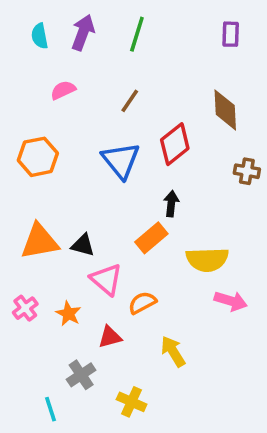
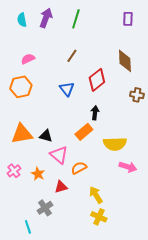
pink semicircle: (63, 90) -> (28, 59), moved
blue triangle: (121, 160) -> (67, 89), size x0.7
yellow cross: (132, 402) -> (99, 217), moved

